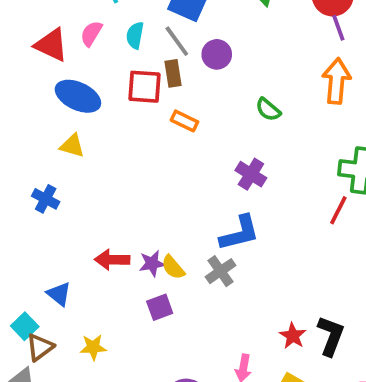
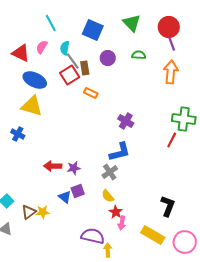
gray line: (177, 41) -> (73, 61), moved
red square: (144, 87) -> (70, 75), turned -36
green semicircle: (268, 110) -> (139, 55), moved, turned 144
yellow triangle: (72, 146) -> (32, 106), size x1.6
yellow semicircle: (173, 267) -> (108, 196), moved
blue triangle: (59, 294) -> (65, 197), moved
red star: (293, 336) -> (116, 212), moved
brown triangle: (40, 347) -> (29, 212), moved

